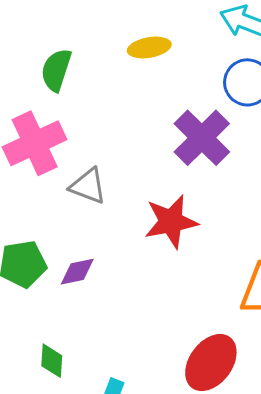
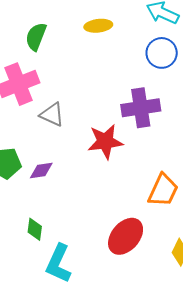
purple cross: (202, 138) -> (141, 108), moved, turned 33
green diamond: (52, 361) -> (35, 229), moved

